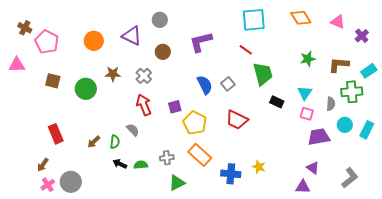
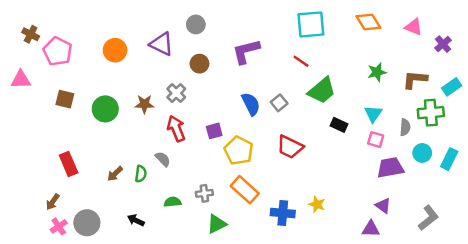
brown star: (113, 74) -> (144, 104), moved
green trapezoid: (263, 74) -> (322, 91), turned 65
black arrow: (120, 164) -> (136, 220), moved

